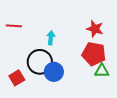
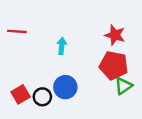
black circle: (40, 62) -> (42, 97), moved, size x0.6
green triangle: (102, 71) -> (123, 86), turned -35

